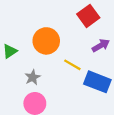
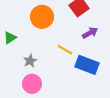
orange circle: (46, 41) -> (42, 17), moved

